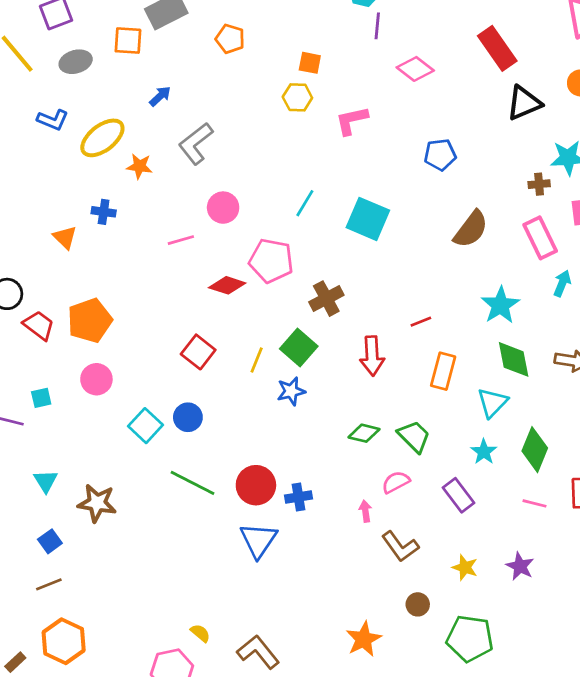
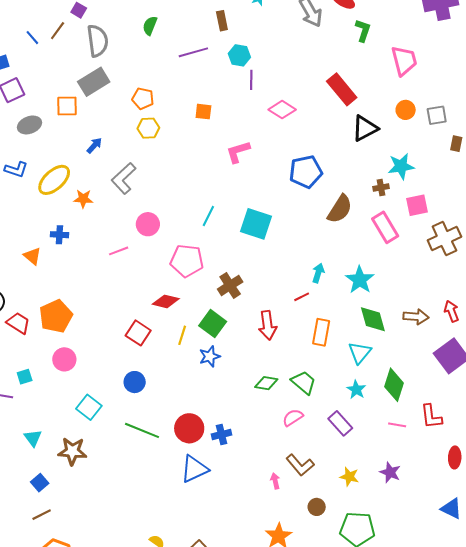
yellow hexagon: (297, 97) -> (148, 128), moved
blue pentagon: (440, 155) -> (306, 172), size x1.4
brown semicircle: (471, 229) -> (340, 209), moved
cyan arrow: (562, 283) -> (318, 273), moved
red diamond: (227, 285) -> (166, 301), moved
cyan square: (145, 426) -> (89, 407), moved
pink arrow: (365, 511) -> (275, 481), moved
blue triangle: (258, 540) -> (194, 469), turned 36

